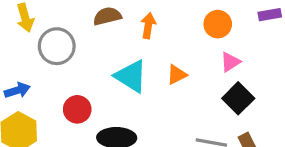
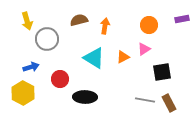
pink triangle: (230, 62) -> (144, 49), moved
blue arrow: (17, 90) -> (31, 67), moved
black square: (238, 98) -> (162, 72), turned 36

